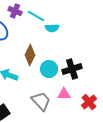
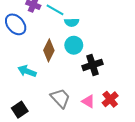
cyan circle: (49, 69) -> (74, 45), moved
pink triangle: (64, 94) -> (88, 101), moved, turned 32

